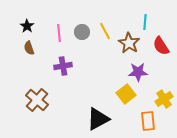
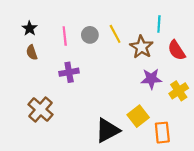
yellow square: (126, 94) -> (138, 116), moved
yellow cross: (164, 99) -> (179, 91), moved

